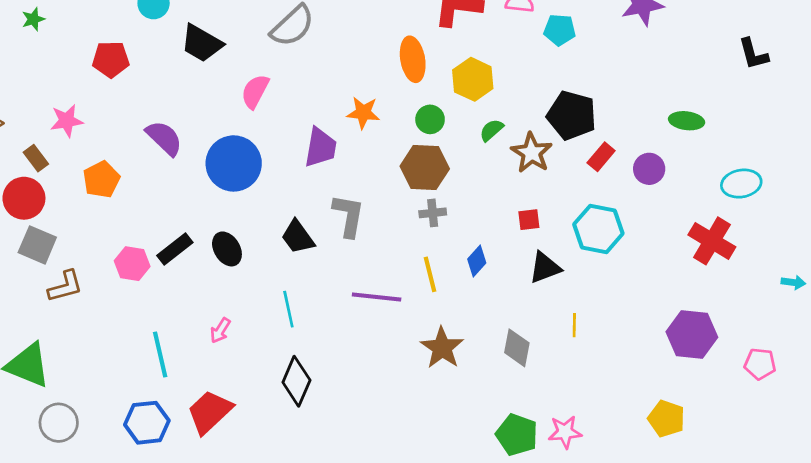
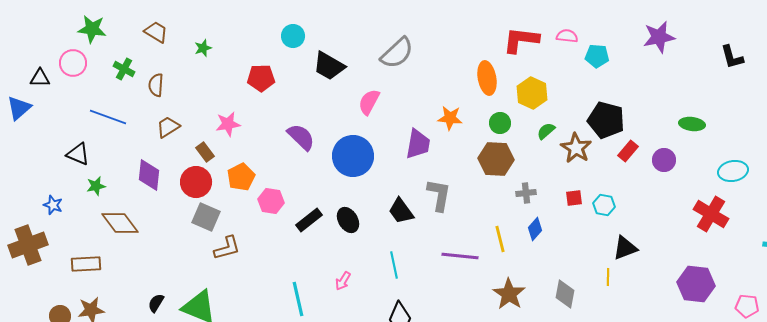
black L-shape: (753, 54) -> (732, 57), moved
orange pentagon: (101, 180) -> (241, 177), moved
gray cross: (433, 213) -> (526, 193), moved
cyan hexagon: (598, 229) -> (604, 205), moved, size x0.6
pink hexagon: (132, 264) -> (271, 201), moved
black triangle: (545, 268) -> (625, 248), moved

